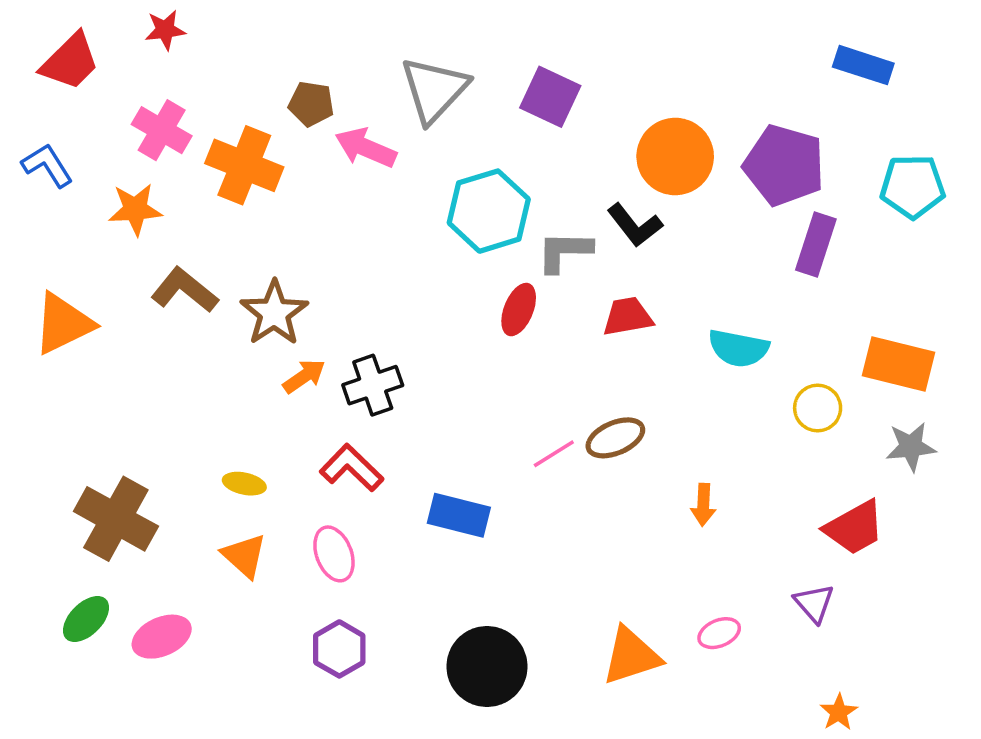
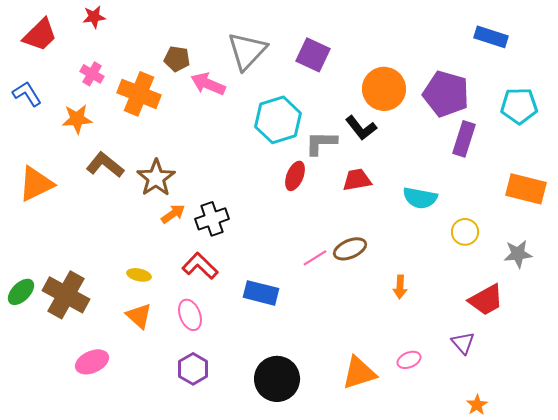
pink cross: (162, 130) -> (92, 74), size x0.7
orange rectangle: (898, 364) -> (526, 189), moved
green ellipse: (86, 619) -> (21, 292), moved

